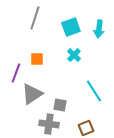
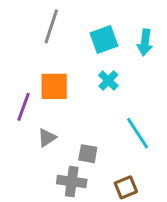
orange square: (37, 59) -> (54, 86), size x1.5
gray triangle: (32, 94) -> (47, 138), size x0.6

